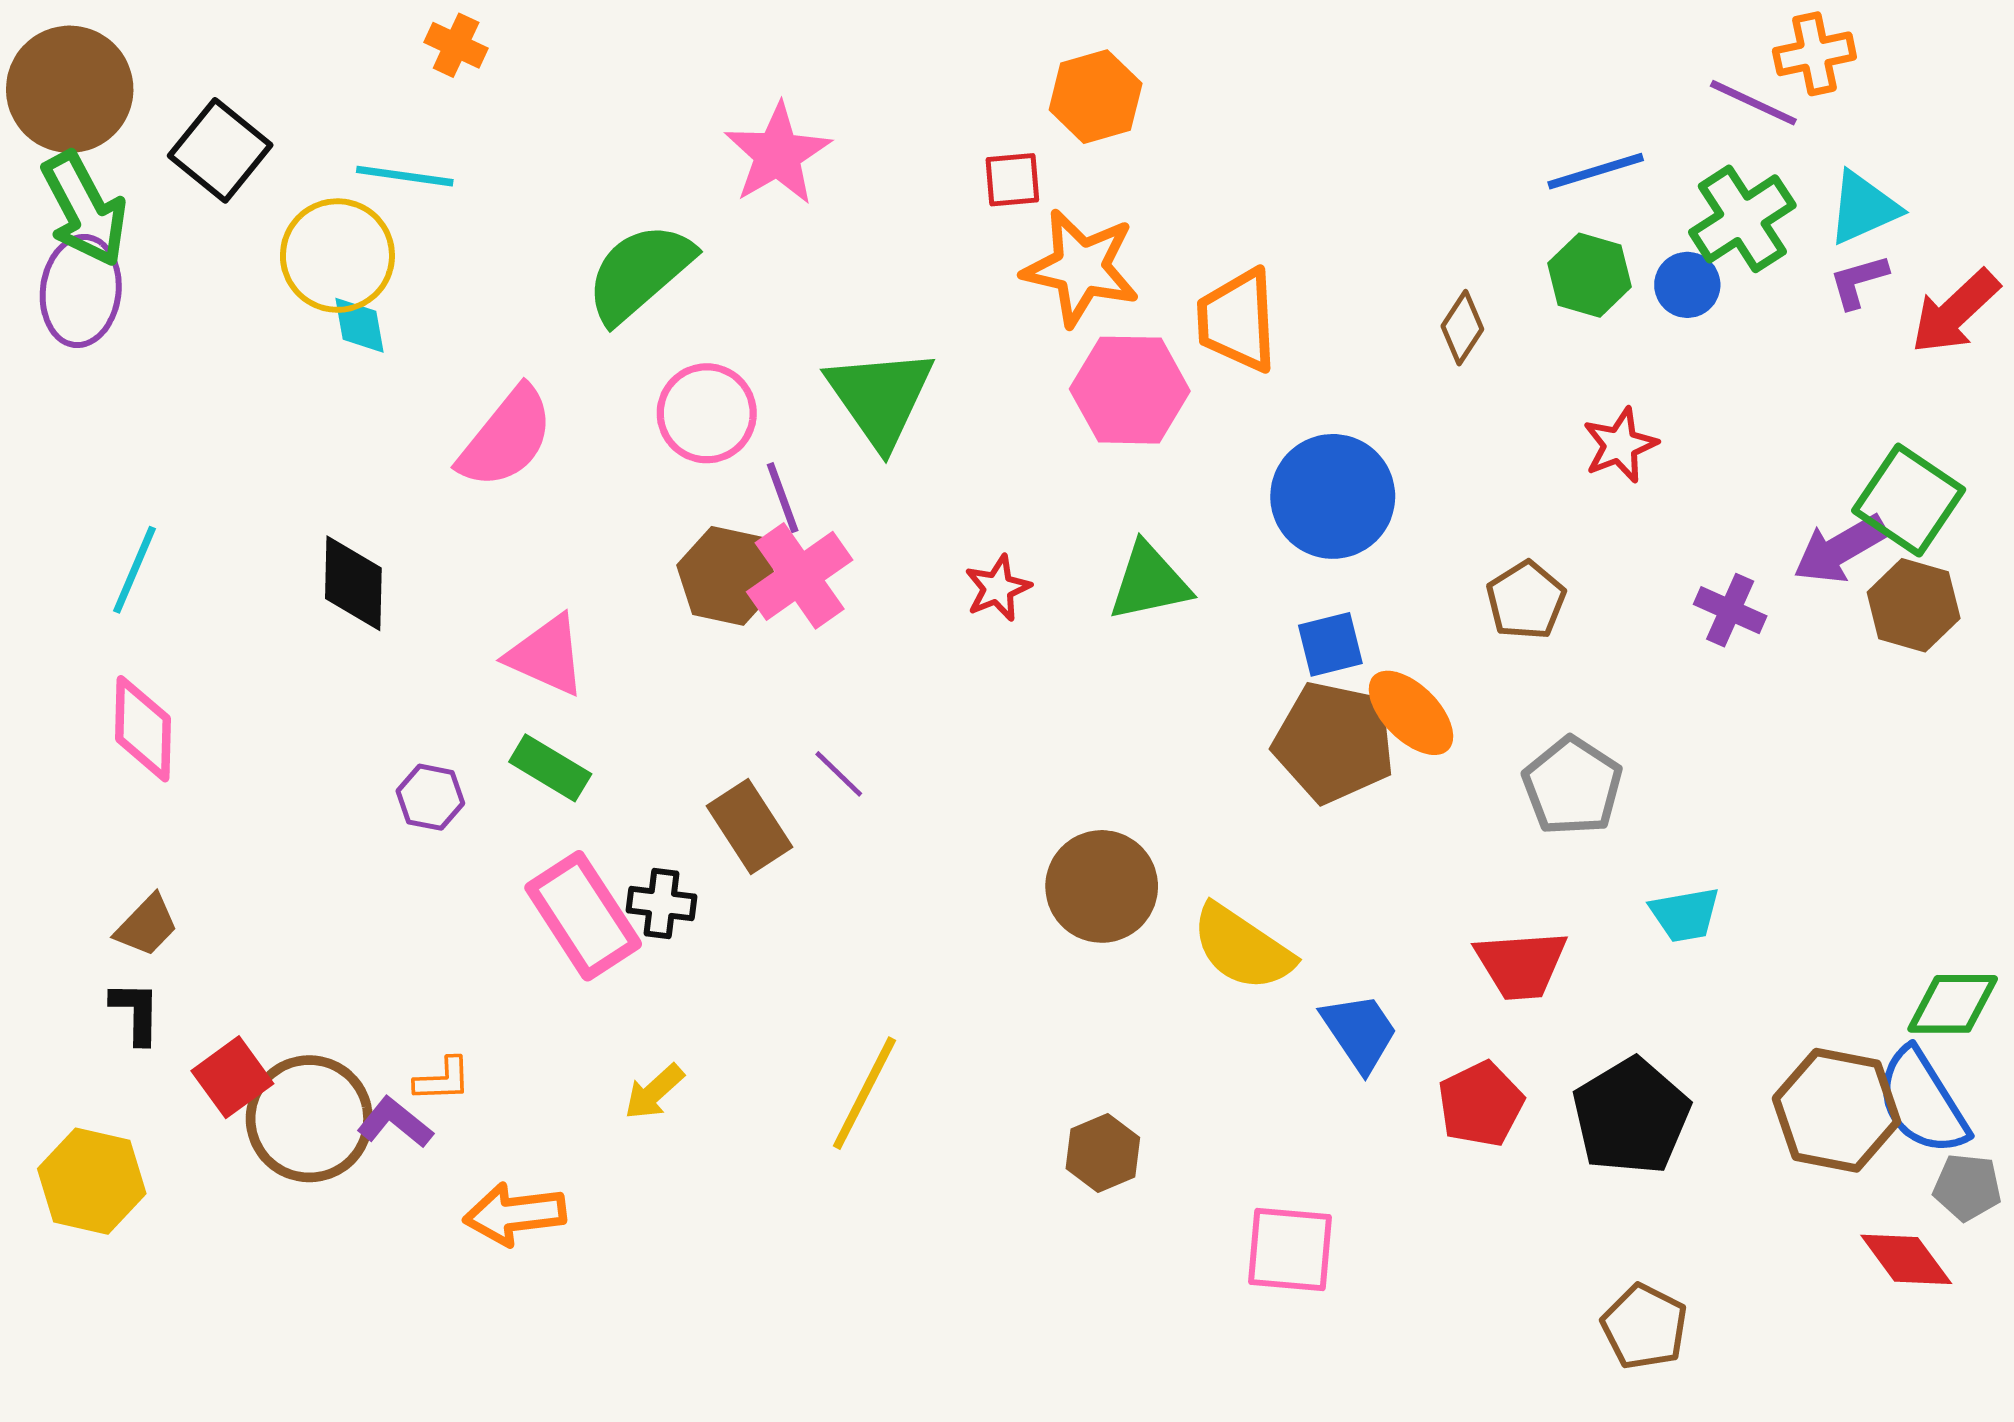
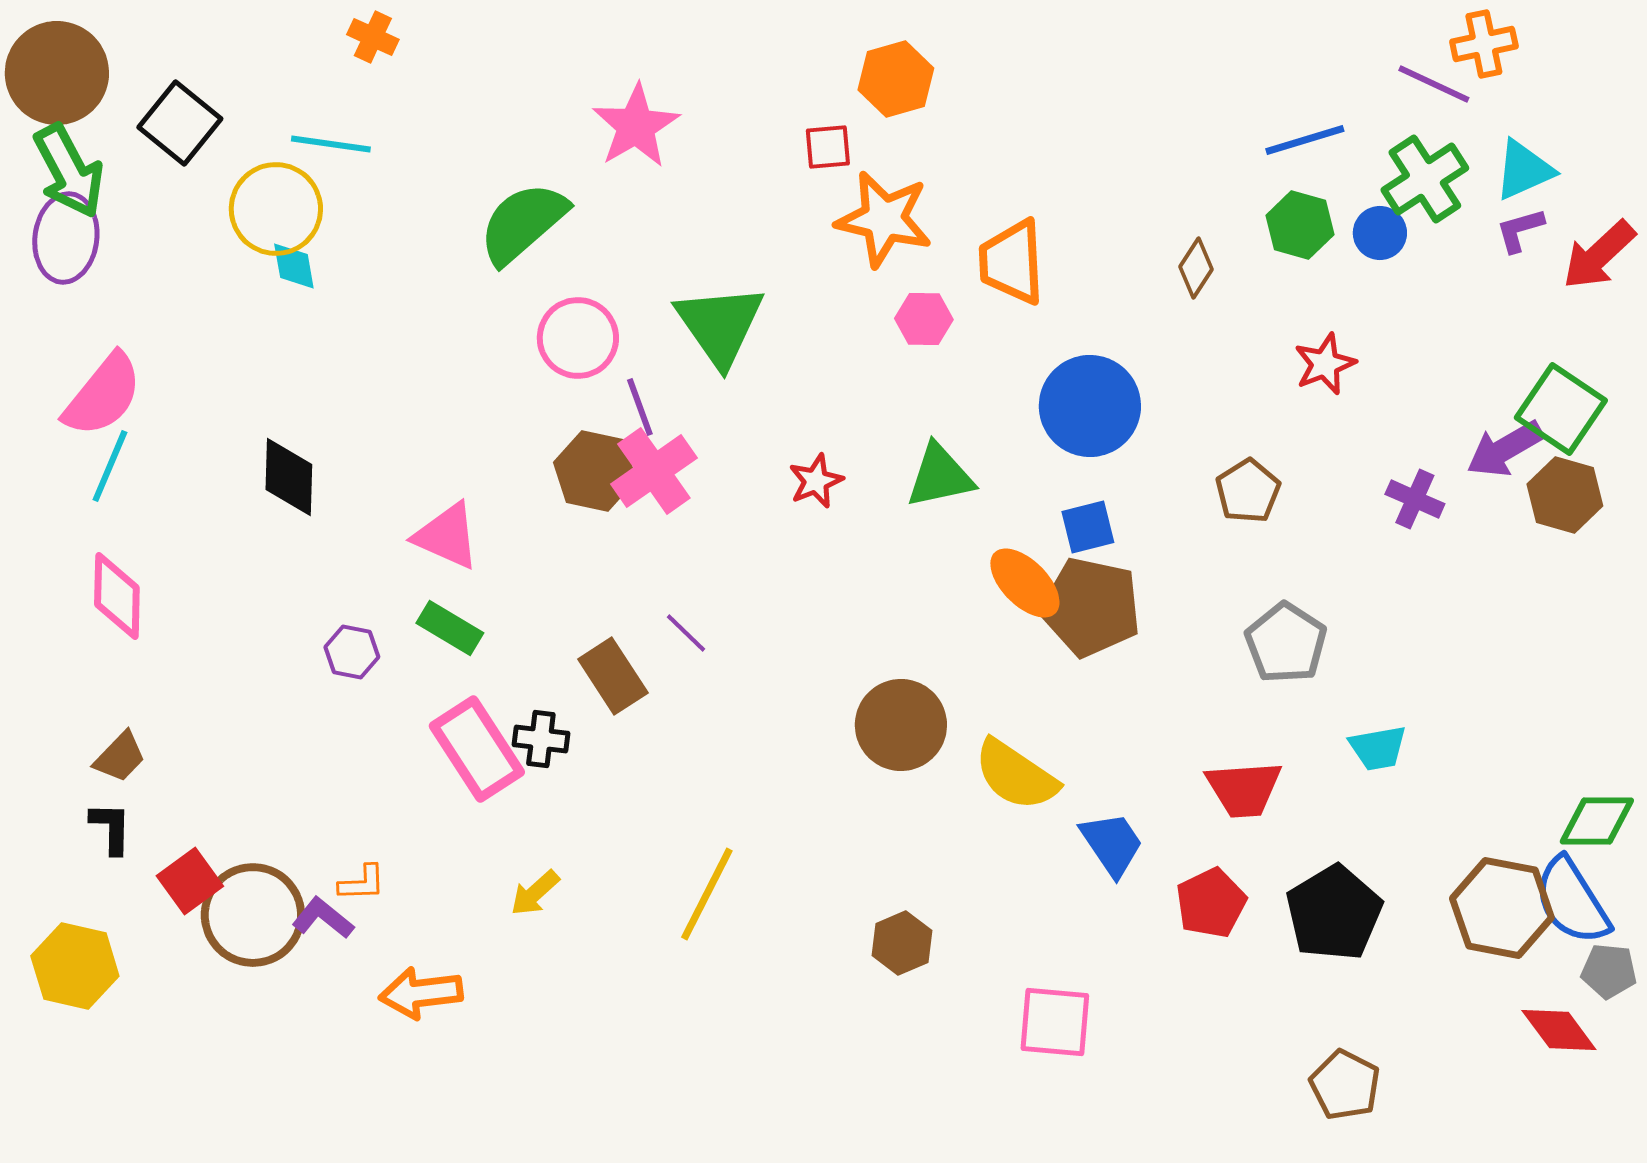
pink hexagon: (1130, 390) -> (924, 319), size x0.6
pink semicircle: (506, 438) -> (103, 395), moved
orange ellipse: (1411, 713) -> (1025, 583), moved

